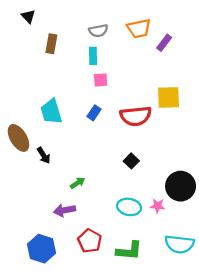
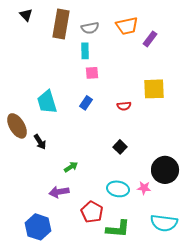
brown rectangle: (51, 44) -> (61, 24), moved, size x1.6
red semicircle: (136, 116) -> (124, 106), size x0.5
red pentagon: (90, 241) -> (92, 212), moved

